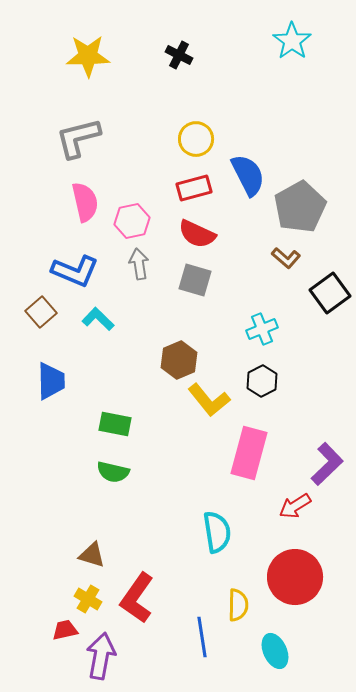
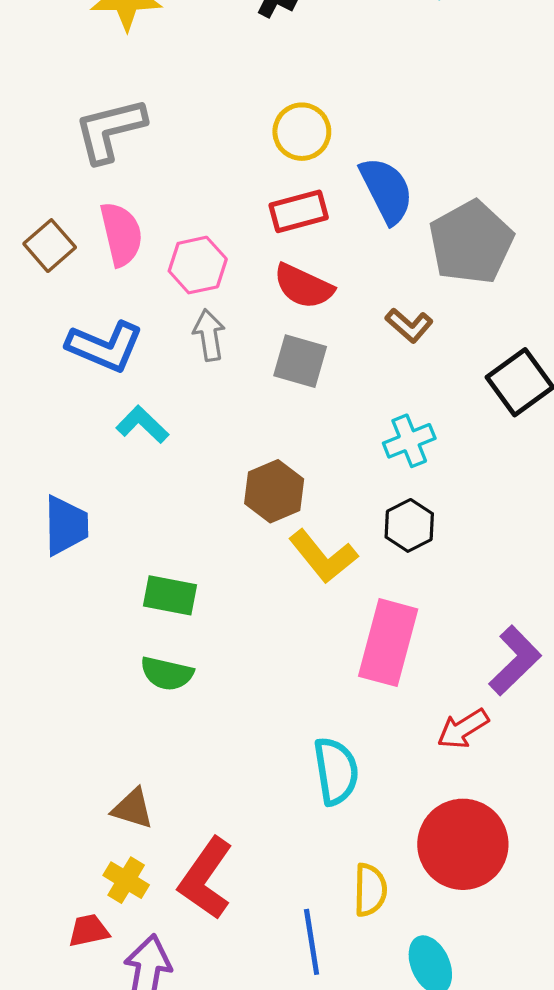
brown L-shape: (286, 258) -> (409, 325), moved
brown square: (41, 312) -> (50, 246), moved

